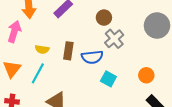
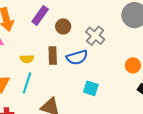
brown circle: (104, 18) -> (63, 26), moved
cyan square: (108, 79) -> (91, 88), moved

